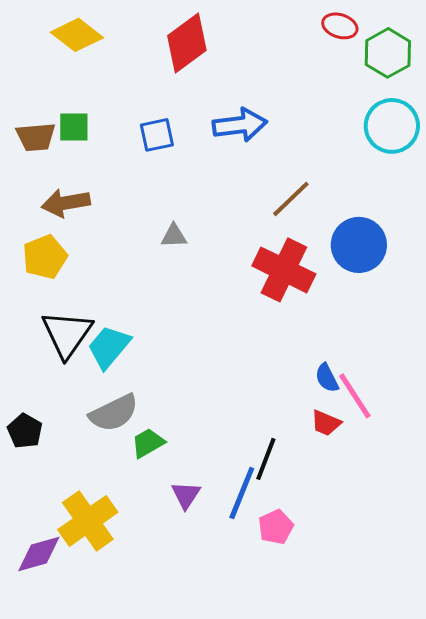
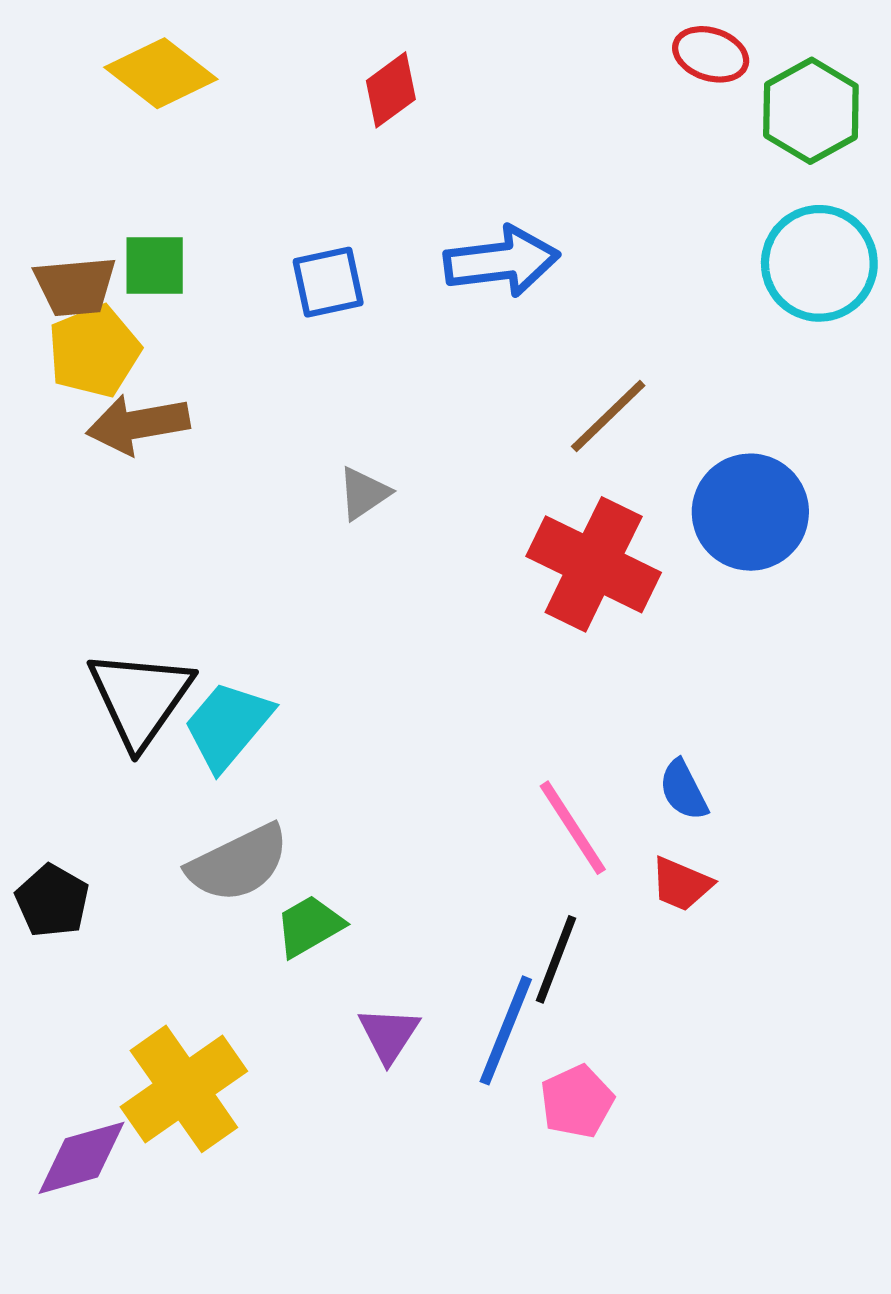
red diamond: (187, 43) -> (391, 90), size x0.6
gray triangle: (174, 236) -> (364, 493), turned -32
yellow pentagon: (45, 257) -> (94, 351), moved
pink line: (355, 396) -> (573, 828), moved

